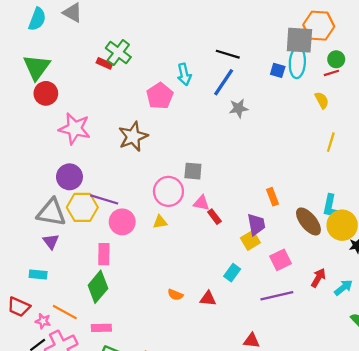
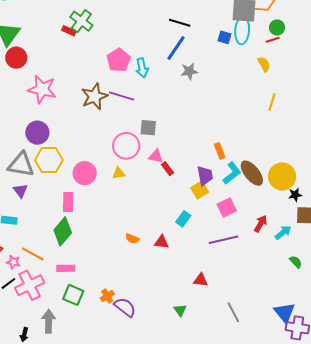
cyan arrow: (184, 74) -> (142, 68), moved
purple line: (104, 199) -> (122, 96), moved
cyan L-shape: (331, 207) -> (232, 173), moved, turned -140

